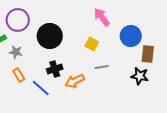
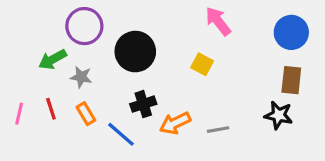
blue circle: (131, 36) -> (291, 32), moved
gray line: (102, 67) -> (218, 130), moved

